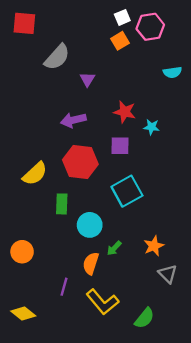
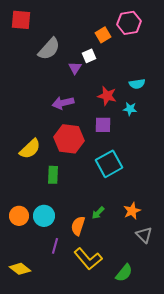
white square: (122, 17) -> (89, 56), moved
cyan semicircle: (172, 72) -> (137, 84), moved
cyan circle: (90, 225) -> (44, 216), moved

